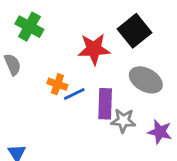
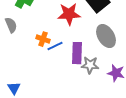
gray ellipse: (146, 80) -> (106, 36), turned 30

